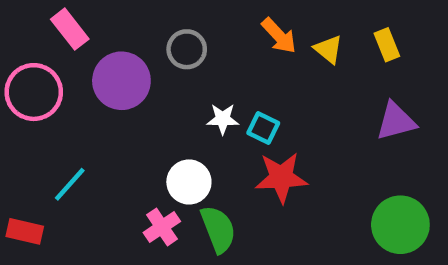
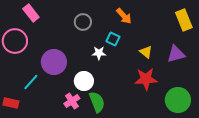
yellow rectangle: (387, 45) -> (184, 20), moved, size x1.5
yellow triangle: (328, 49) -> (146, 52), moved
purple circle: (121, 81) -> (54, 62), moved
cyan square: (263, 128) -> (113, 39), moved
red star: (281, 177) -> (146, 79), moved

